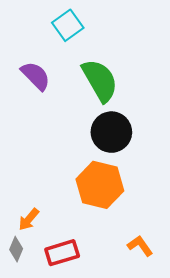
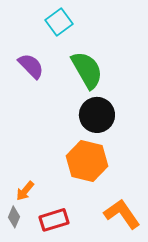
orange L-shape: (140, 246) -> (122, 214), size x1.6

